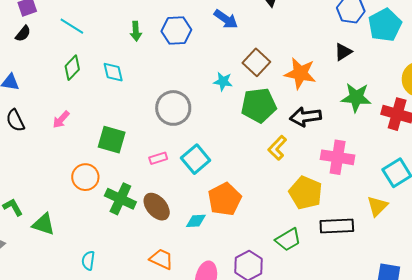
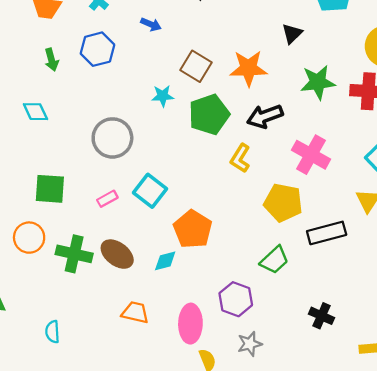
blue arrow: (226, 19) -> (151, 24), size x0.7
pink cross: (338, 157) -> (311, 155), turned 32

